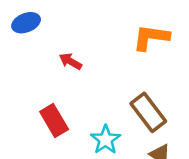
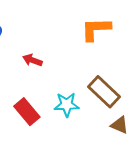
cyan star: (106, 140) -> (67, 105), moved, turned -30

